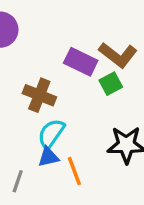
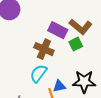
brown cross: (39, 95) -> (44, 49), moved
blue triangle: (48, 157) -> (59, 86), moved

